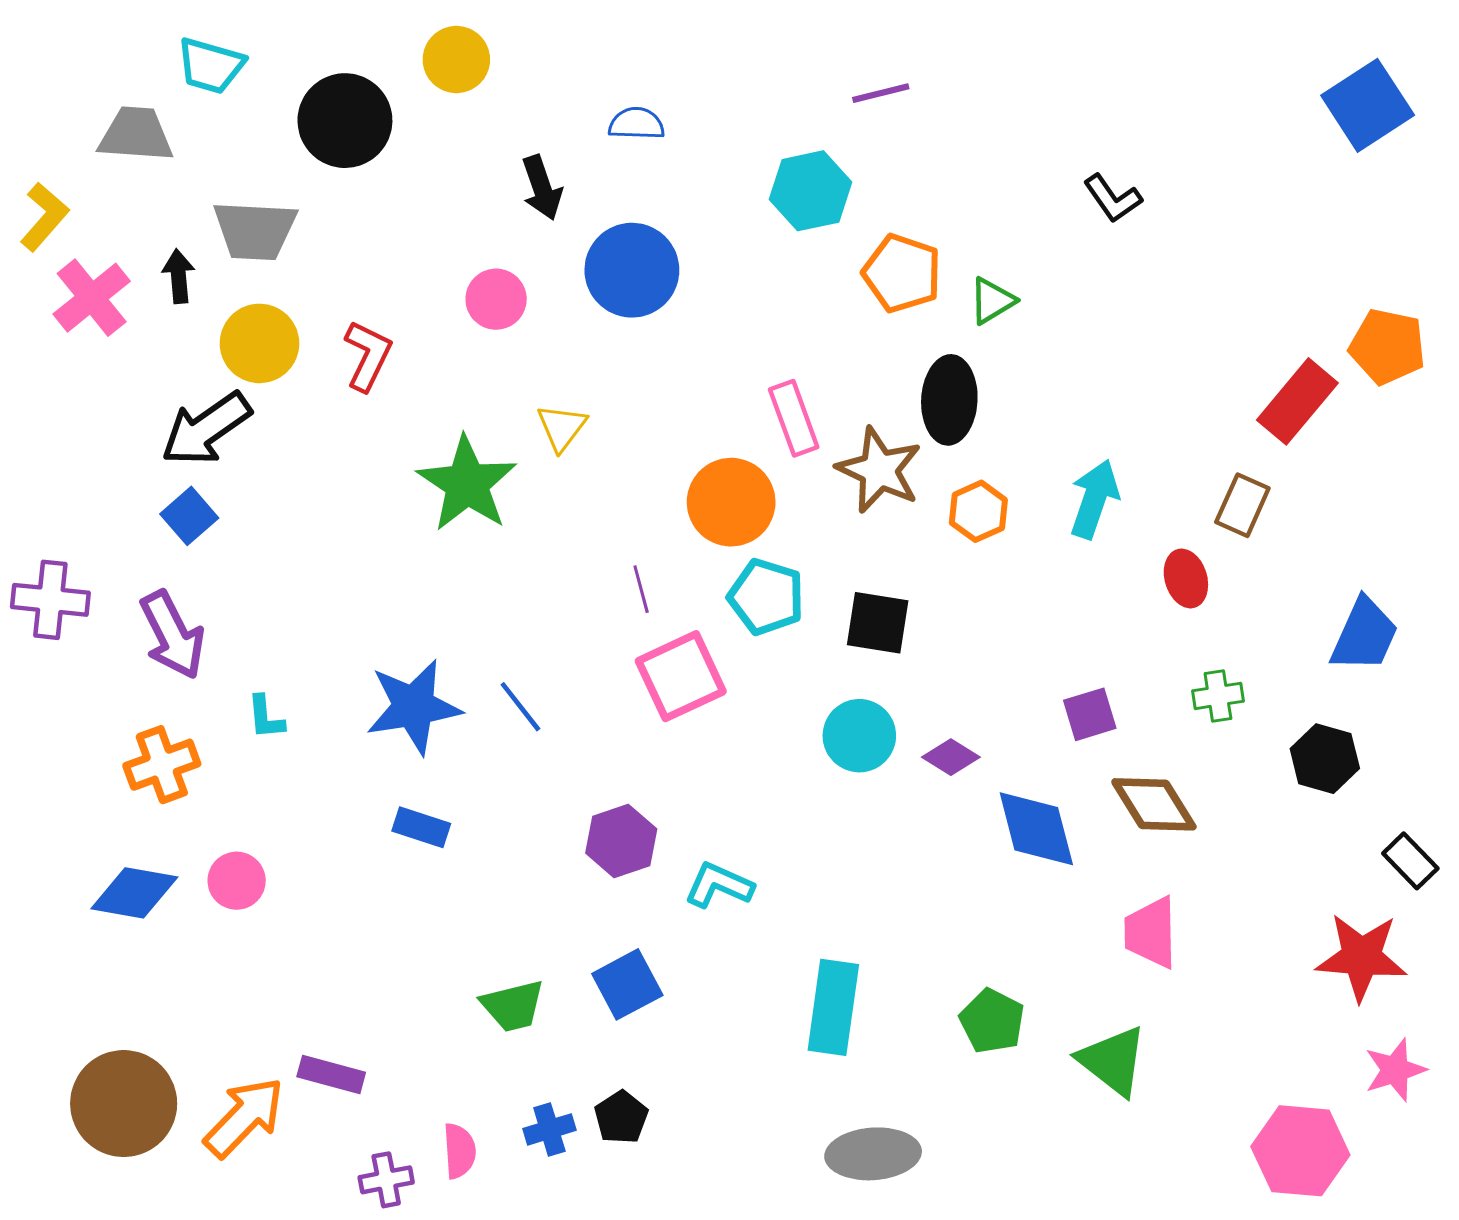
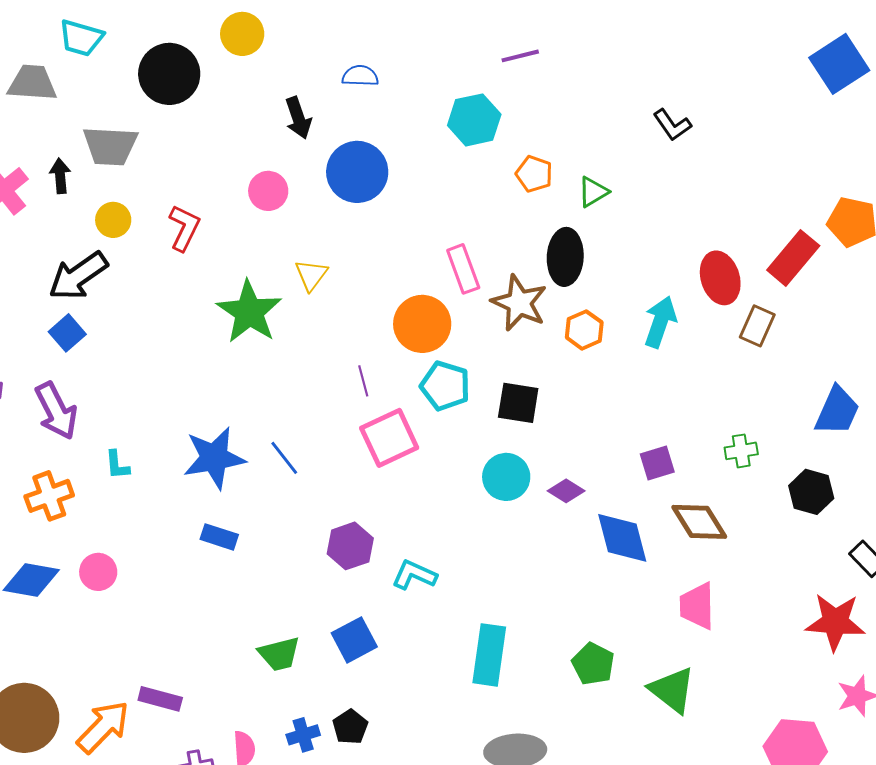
orange pentagon: (902, 273) -> (534, 174), size x0.7
yellow circle: (259, 343) -> (113, 220), size x0.7
red ellipse: (1186, 578) -> (720, 278), moved, size x1.4

